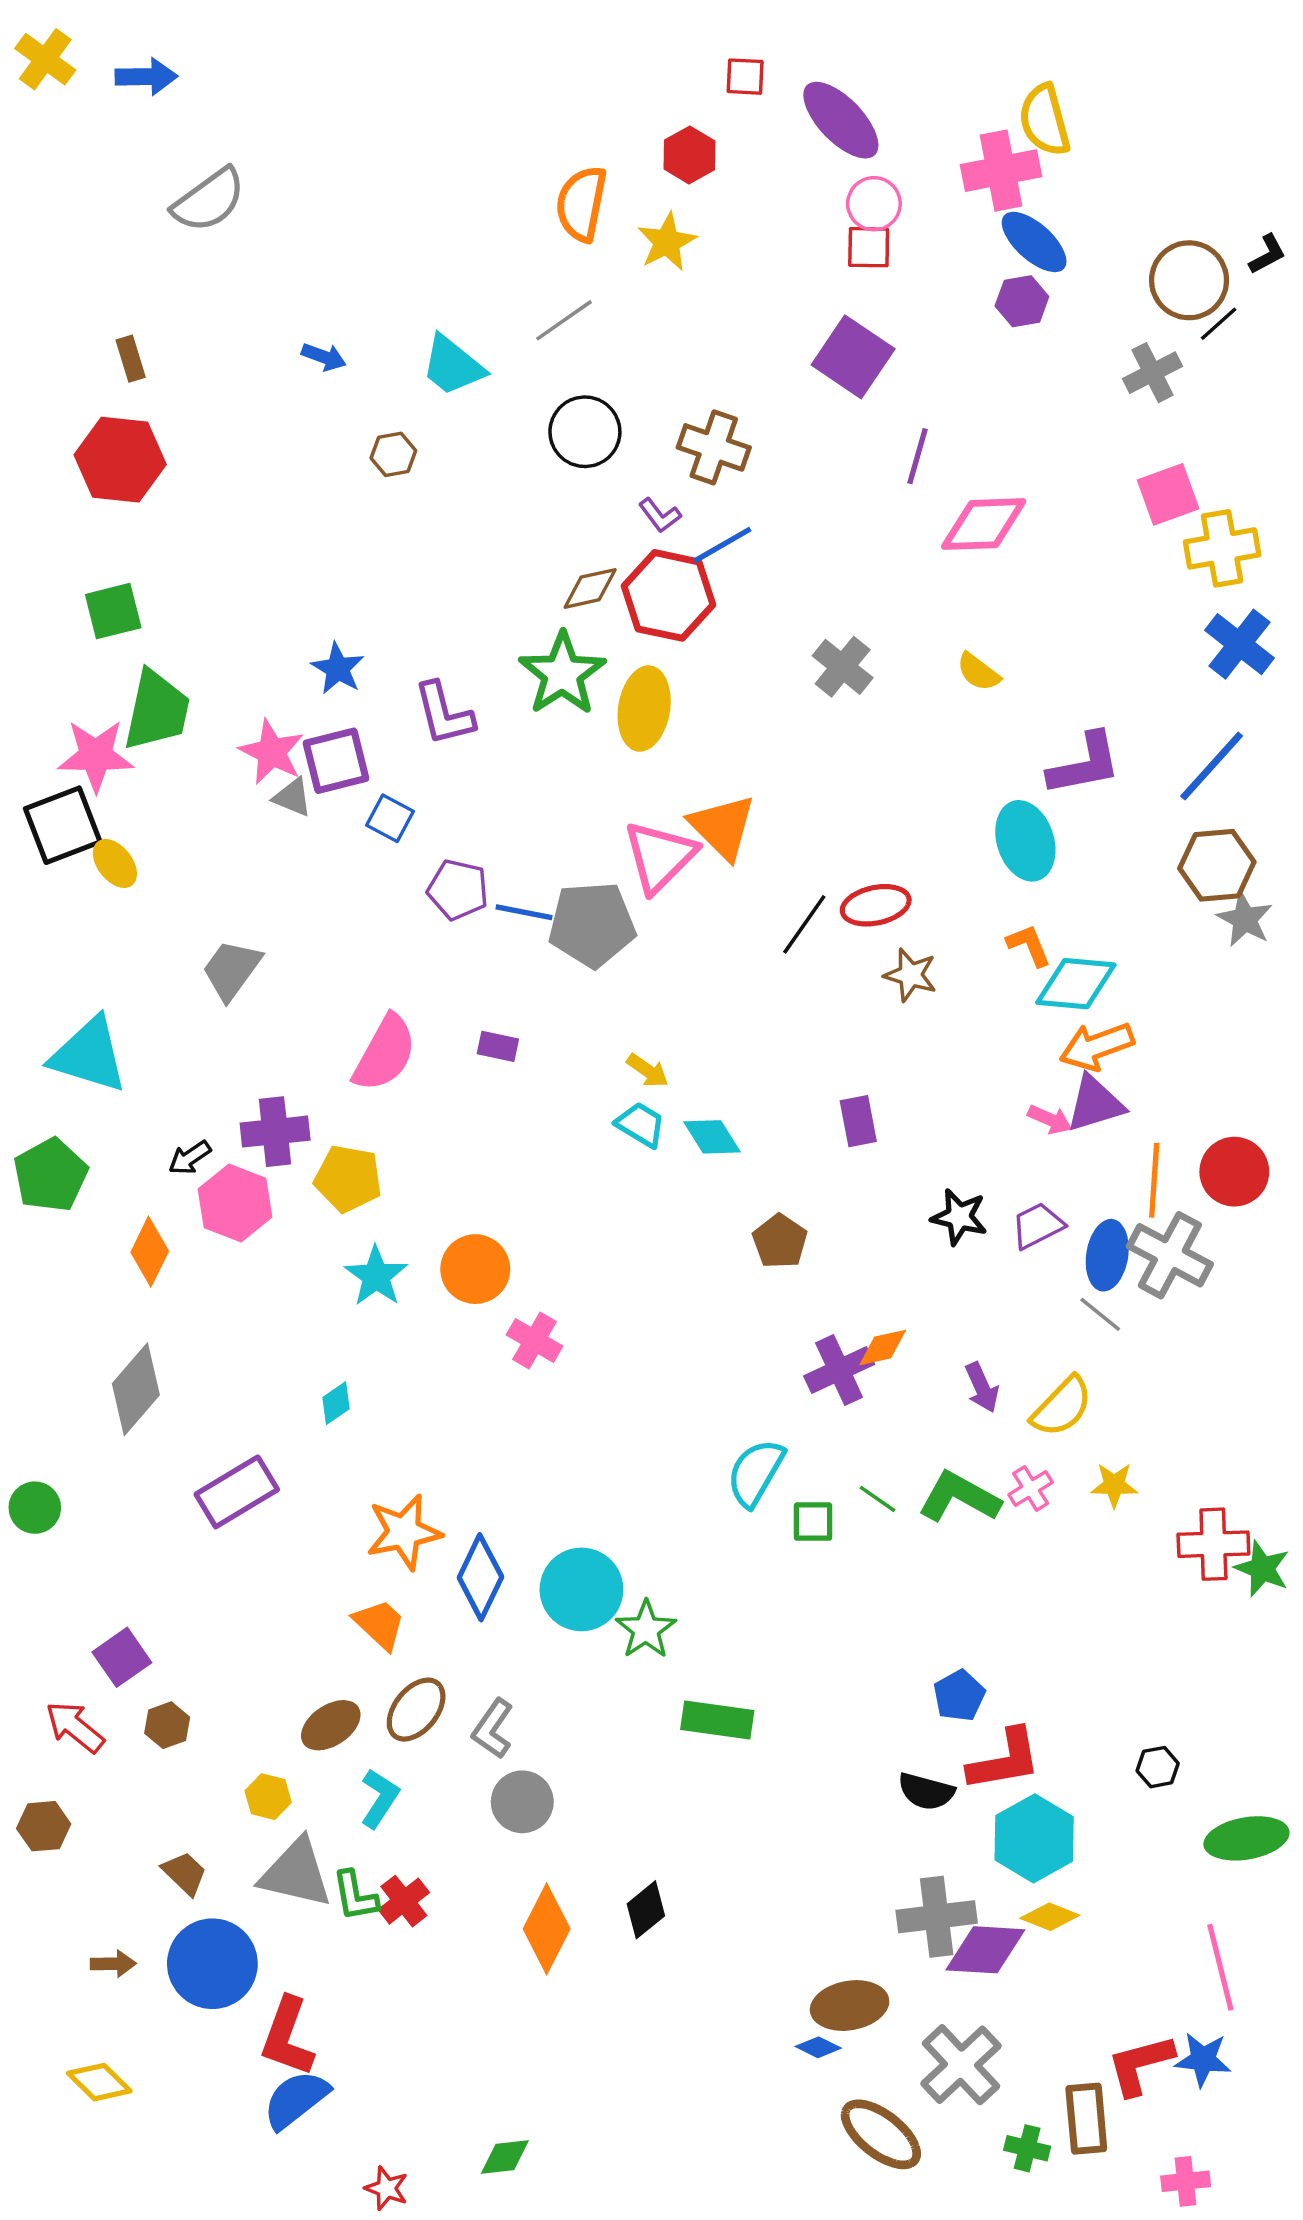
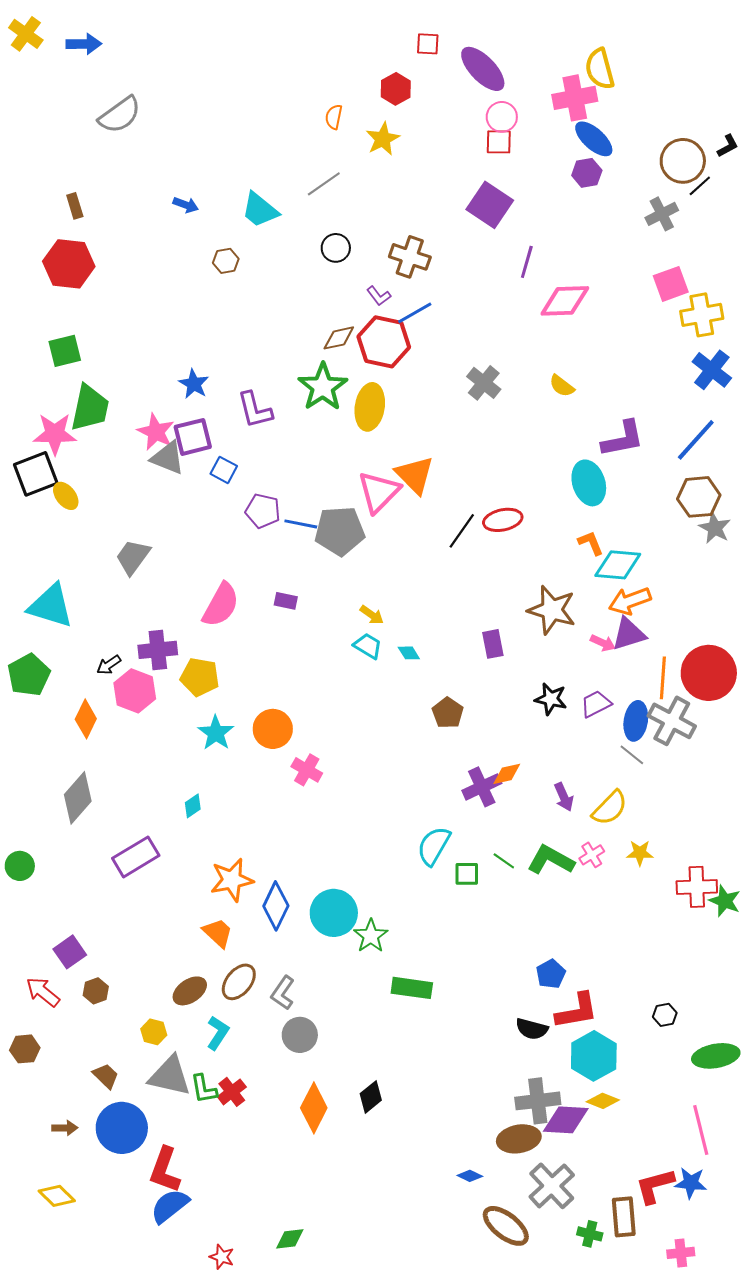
orange semicircle: (581, 204) -> (334, 117), size x0.6
black circle: (585, 432) -> (336, 248), size x0.7
gray triangle: (292, 797) -> (168, 458), size x1.5
brown star: (910, 975) -> (552, 610), moved, size x1.6
cyan diamond: (712, 1137) -> (409, 653), size x0.7
red circle: (1234, 1172) -> (709, 673), size x1.4
brown ellipse: (850, 2006) -> (519, 1139), moved

